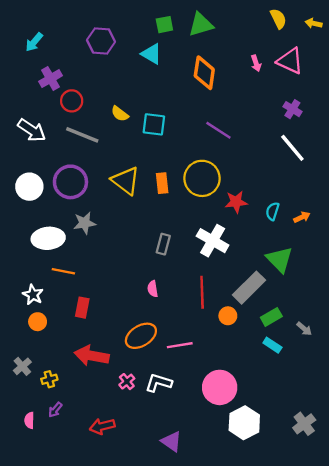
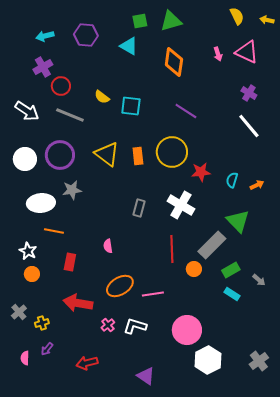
cyan arrow: (34, 42) -> (45, 36), moved, turned 36
pink semicircle: (153, 289) -> (108, 246), moved

